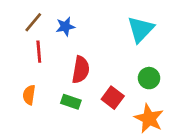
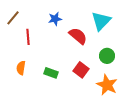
brown line: (33, 22) -> (13, 18), moved
blue star: (65, 26) -> (55, 19), moved
red semicircle: (81, 70) -> (78, 36), moved, turned -60

